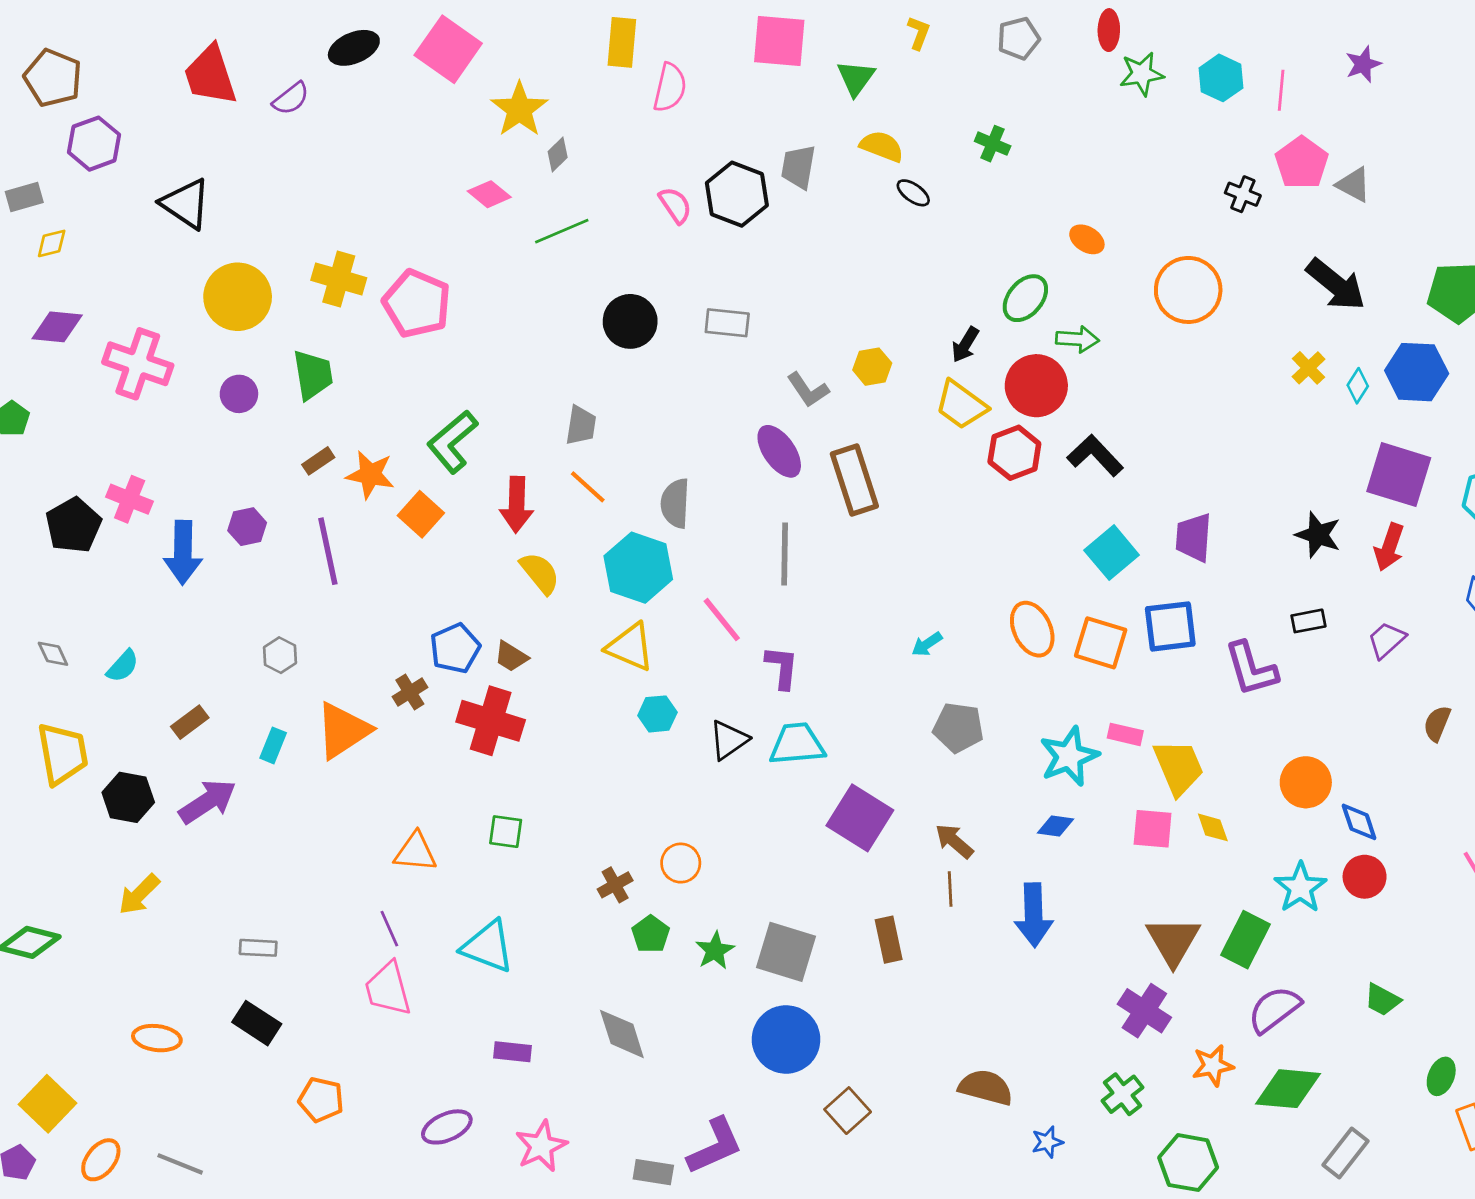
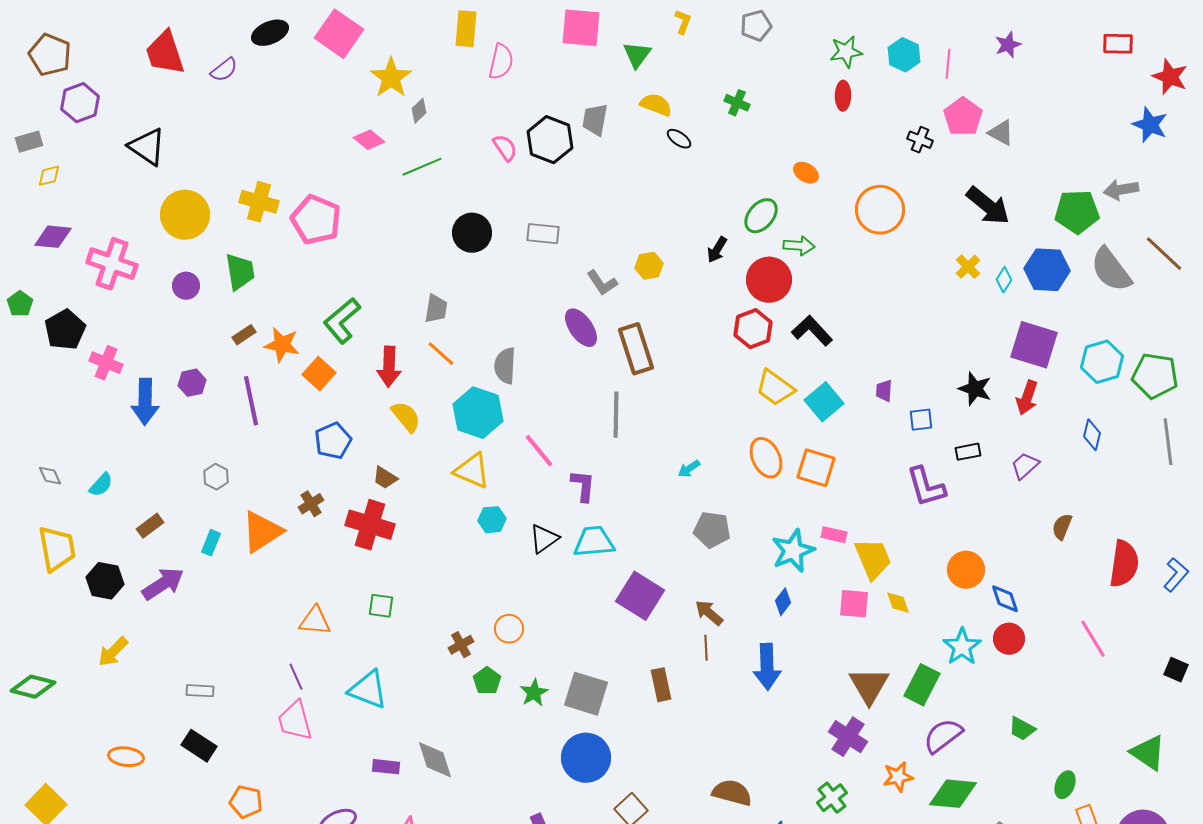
red ellipse: (1109, 30) -> (843, 96), moved
yellow trapezoid: (961, 405) -> (775, 388), moved
black pentagon: (73, 525) -> (65, 330), moved
purple trapezoid: (1194, 538) -> (884, 391), size x0.6
gray line: (785, 554) -> (616, 415), moved
blue square: (1170, 626) -> (921, 420), moved, size x0.6
blue pentagon: (455, 648) -> (333, 441), moved
blue diamond: (1055, 826) -> (783, 602), turned -60
gray diamond: (622, 1034) -> (435, 760), moved

